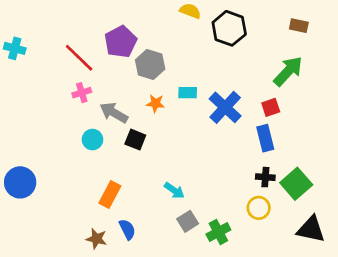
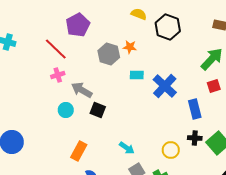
purple pentagon: (121, 42) -> (78, 25), moved
orange star: (155, 103) -> (130, 47), moved
red square: (271, 107) -> (214, 86), moved
yellow circle: (259, 208) -> (171, 150), moved

